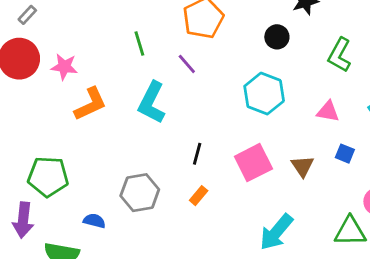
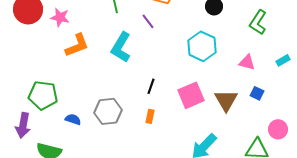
brown triangle: (302, 166) -> (226, 100), size x1.4
orange rectangle: (199, 196) -> (150, 116), turned -32
blue semicircle: (94, 221) -> (73, 119), moved

